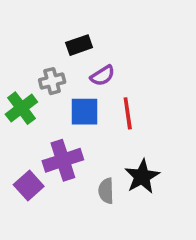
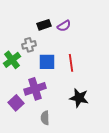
purple semicircle: (103, 76) -> (64, 26), moved
black star: (142, 176) -> (79, 98), turned -30
gray semicircle: (106, 191) -> (45, 118), moved

